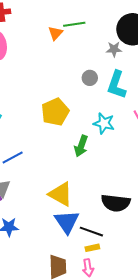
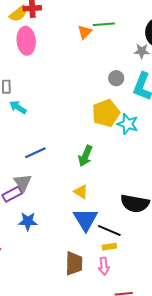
yellow pentagon: (55, 112) -> (106, 113), moved
green arrow: (81, 146) -> (85, 156), moved
yellow triangle: (61, 194) -> (81, 192), size x0.6

